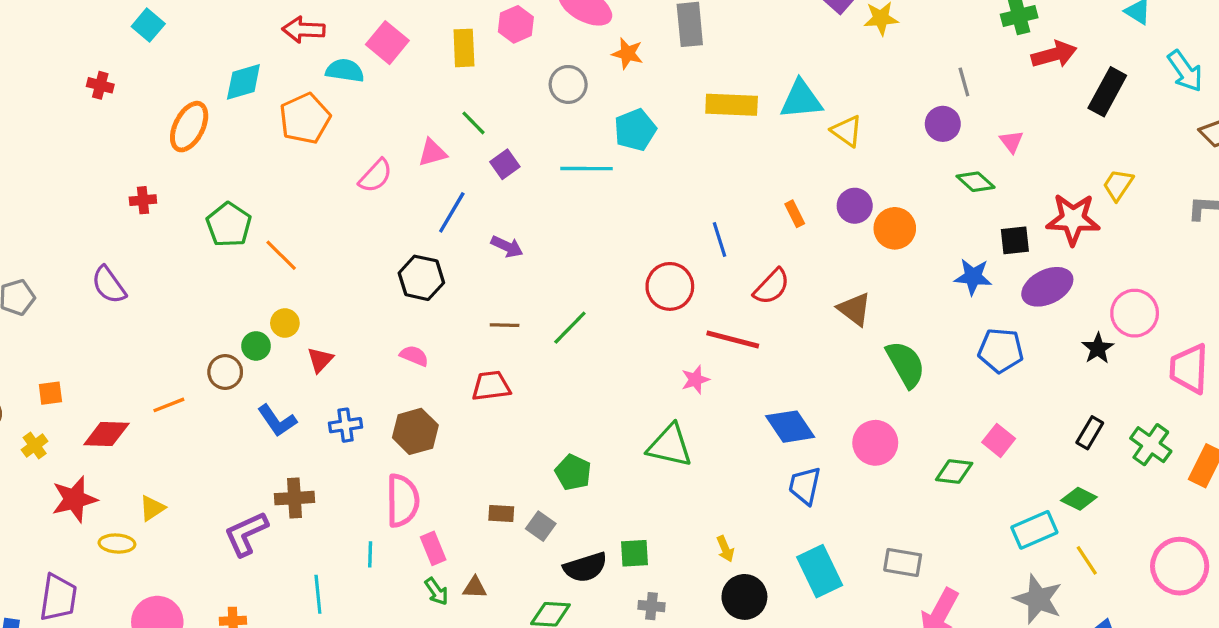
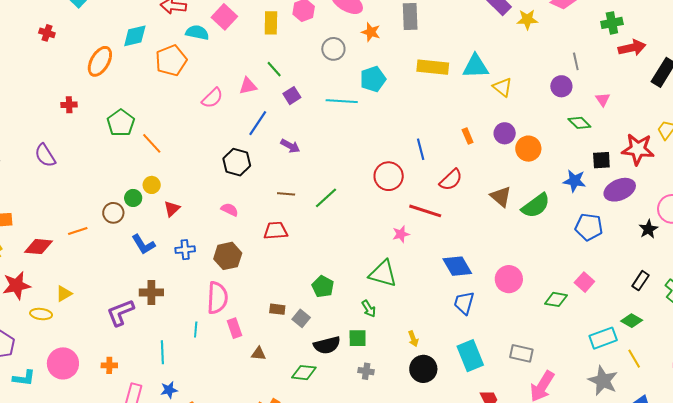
green semicircle: (906, 364) -> (536, 206), moved, turned 80
green arrow: (437, 591) -> (369, 309), moved

